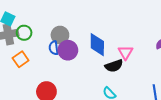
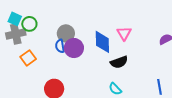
green circle: (24, 33) -> (29, 24), moved
pink triangle: (125, 52) -> (124, 33), moved

